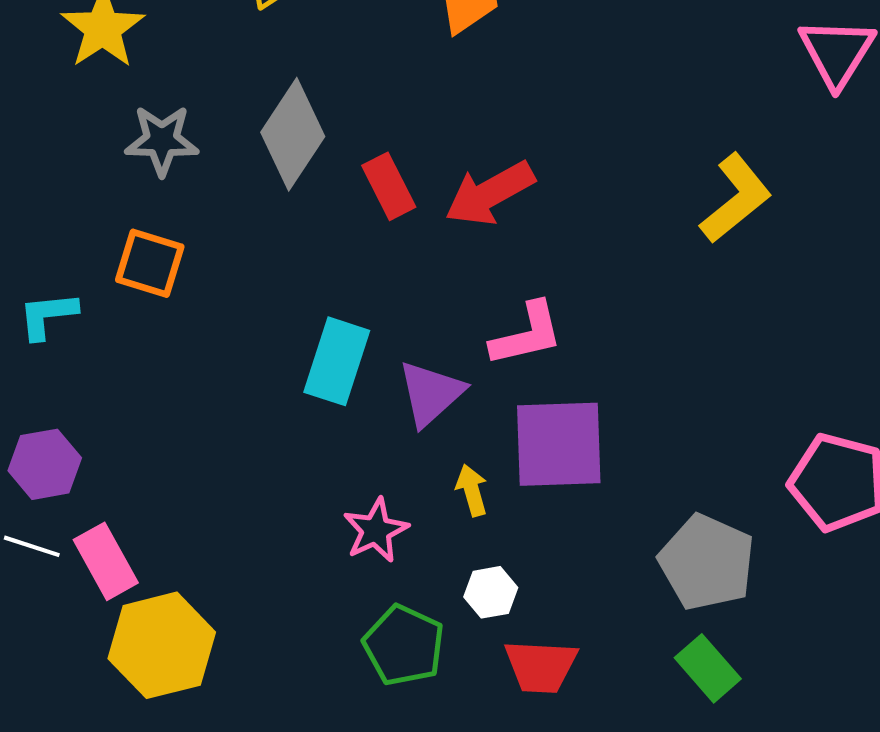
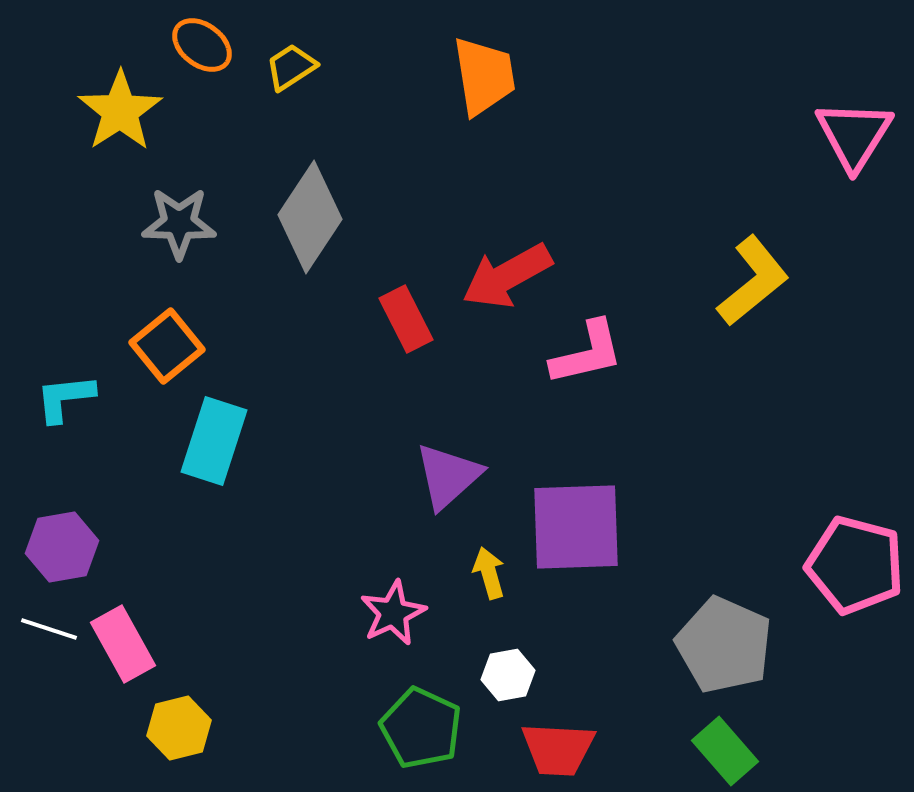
red rectangle: (389, 186) -> (406, 319), moved
orange square: (150, 263) -> (167, 346), turned 34
pink L-shape: (527, 334) -> (587, 353), moved
cyan rectangle: (337, 361) -> (214, 441), moved
yellow hexagon: (162, 645) -> (179, 728), size x0.6

